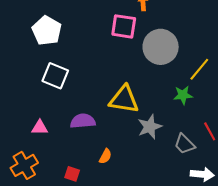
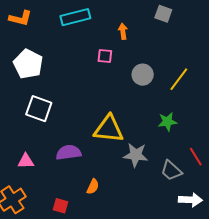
pink square: (124, 26) -> (105, 56), size x0.6
gray circle: (161, 47) -> (143, 75), size x0.6
yellow line: (199, 69) -> (179, 79), moved
gray star: (150, 127) -> (136, 155), turned 30

